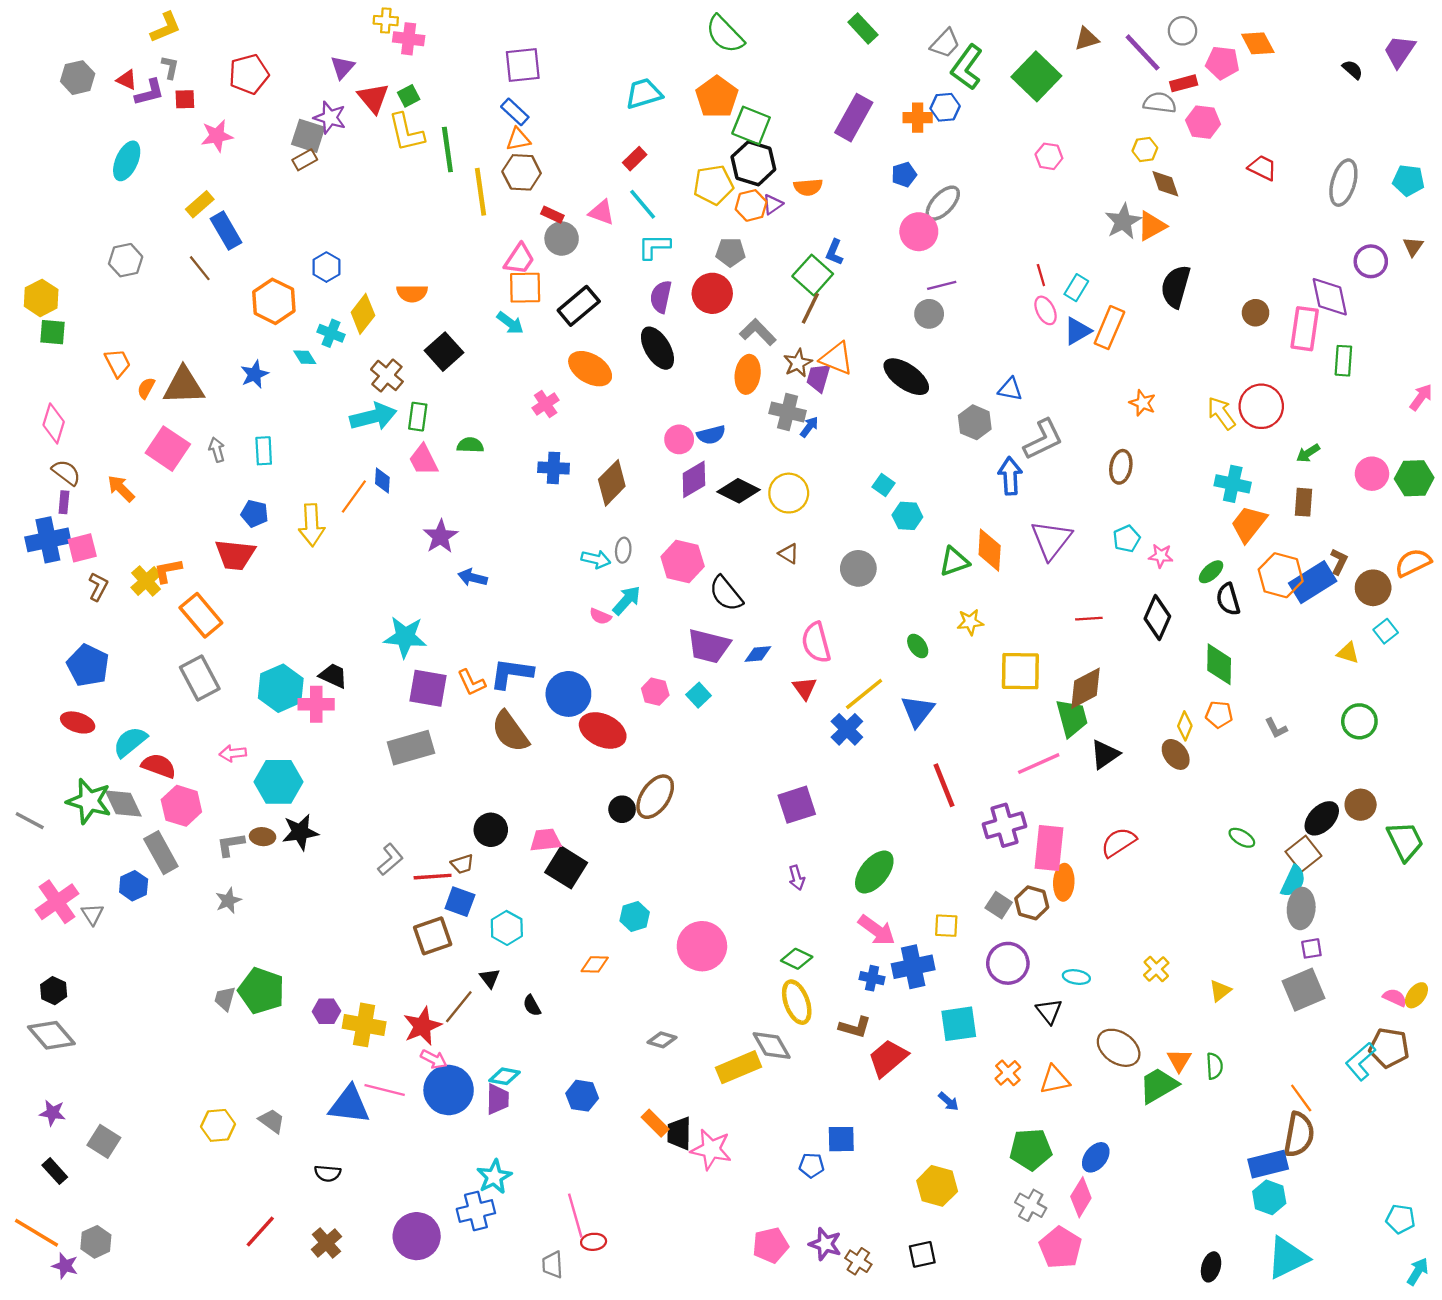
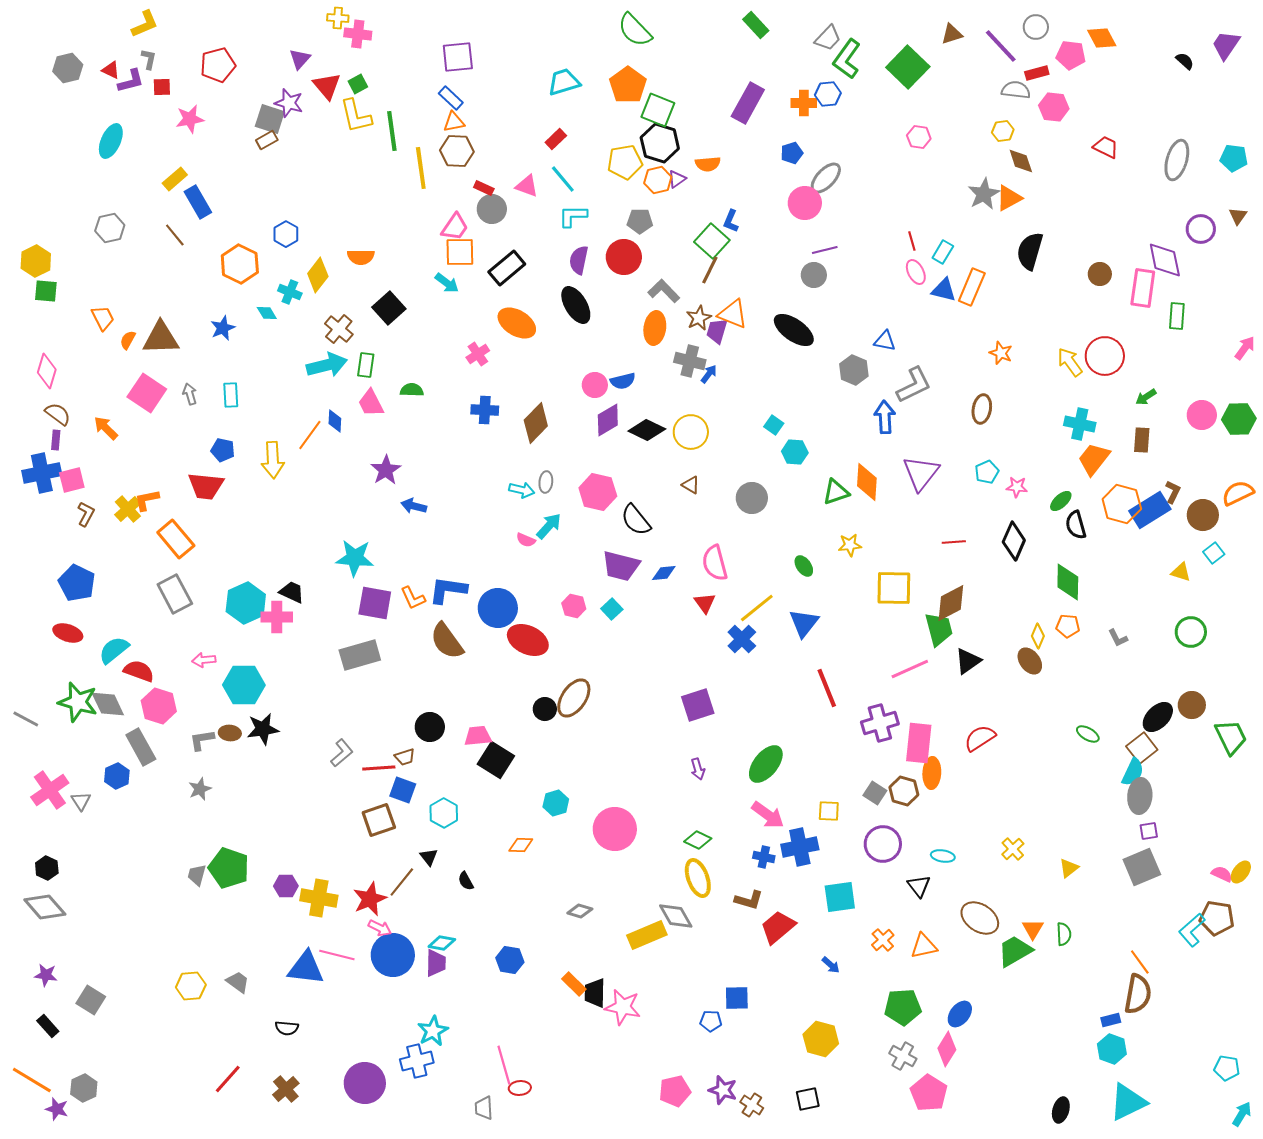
blue triangle: (1077, 331) -> (944, 290), turned 44
blue rectangle: (1268, 1164) -> (1111, 1020), size x0.6

